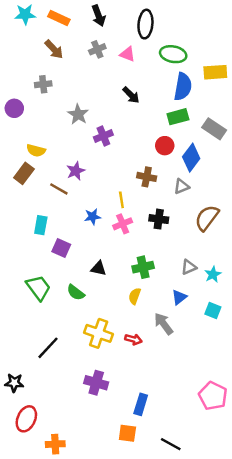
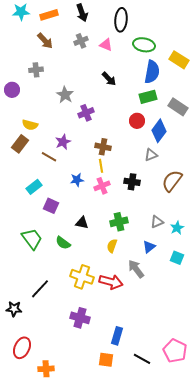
orange rectangle: (59, 18) -> (49, 15), turned -42
yellow rectangle: (215, 72) -> (179, 60), turned 36
brown cross: (147, 177) -> (103, 147), moved
cyan rectangle: (41, 225) -> (34, 187), turned 42
red arrow: (133, 339) -> (111, 282), size x1.6
black star: (14, 383) -> (14, 309), moved
pink pentagon: (213, 396) -> (175, 351), moved
black line: (171, 444) -> (142, 359), moved

